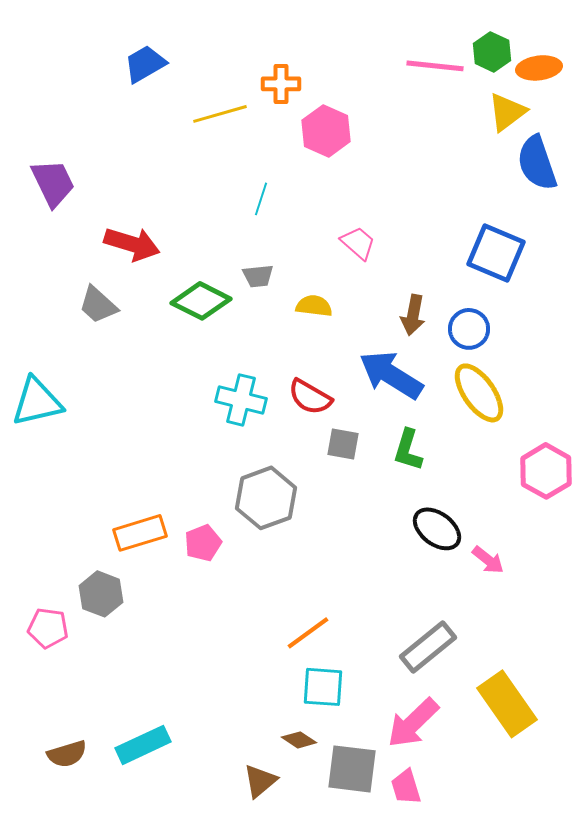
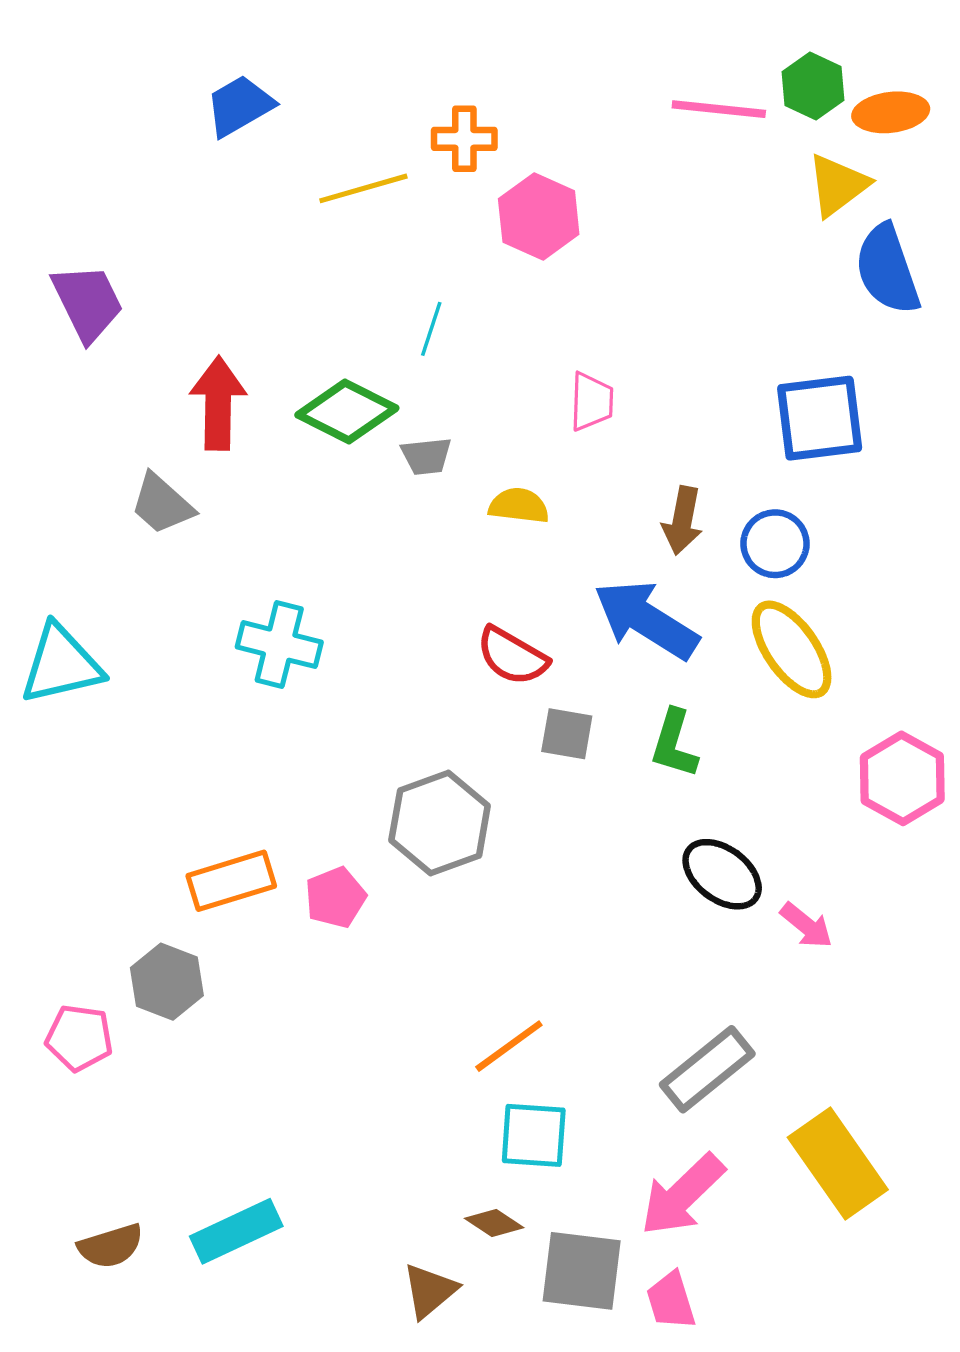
pink trapezoid: (358, 243) -> (592, 402), turned 51
red arrow: (132, 244) -> (218, 403), turned -106
blue square: (496, 253) -> (820, 418), turned -30
green diamond: (201, 301) -> (347, 412), moved
cyan cross: (241, 400) -> (279, 645), moved

